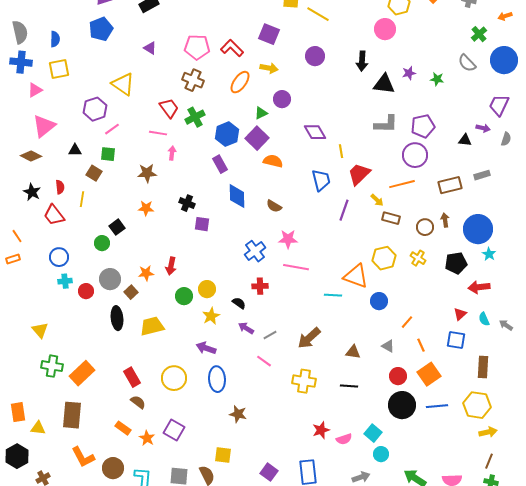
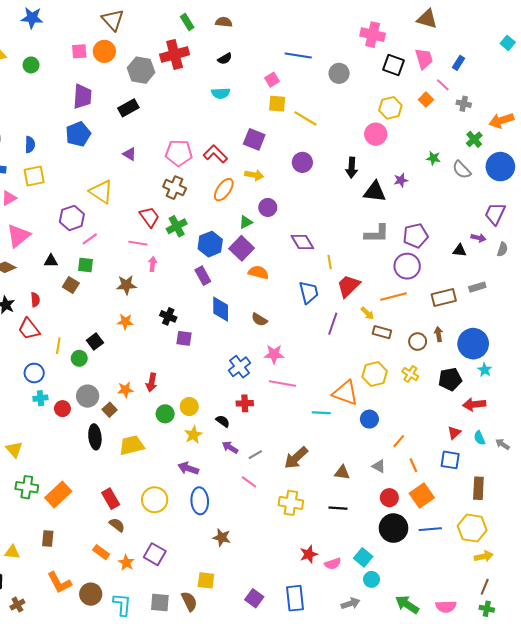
orange arrow: (505, 16) -> (501, 120), size x1.6
green star: (437, 79) -> (433, 158), moved
yellow line: (82, 199) -> (58, 346), moved
brown rectangle: (72, 415) -> (48, 539), size x0.6

